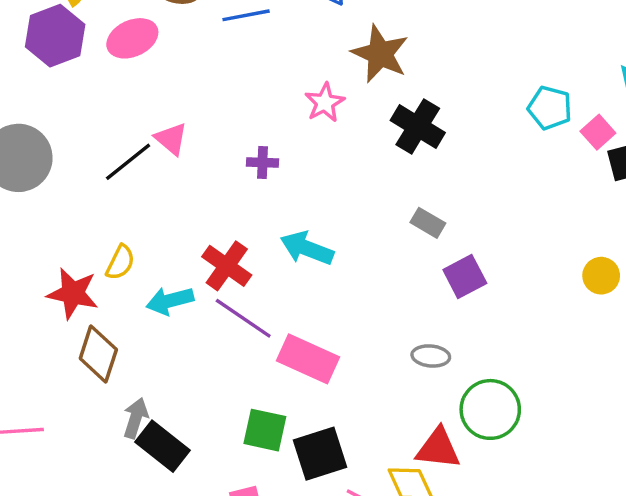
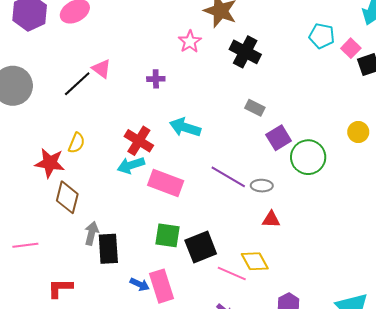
cyan arrow: (170, 301) -> (131, 165), moved
purple line: (243, 318) -> (228, 177), moved
pink rectangle: (308, 359) -> (166, 183), moved
green circle: (490, 409) -> (308, 157), moved
black rectangle: (162, 446) -> (108, 249), turned 52
red triangle: (438, 448) -> (271, 219), moved, size x0.7

